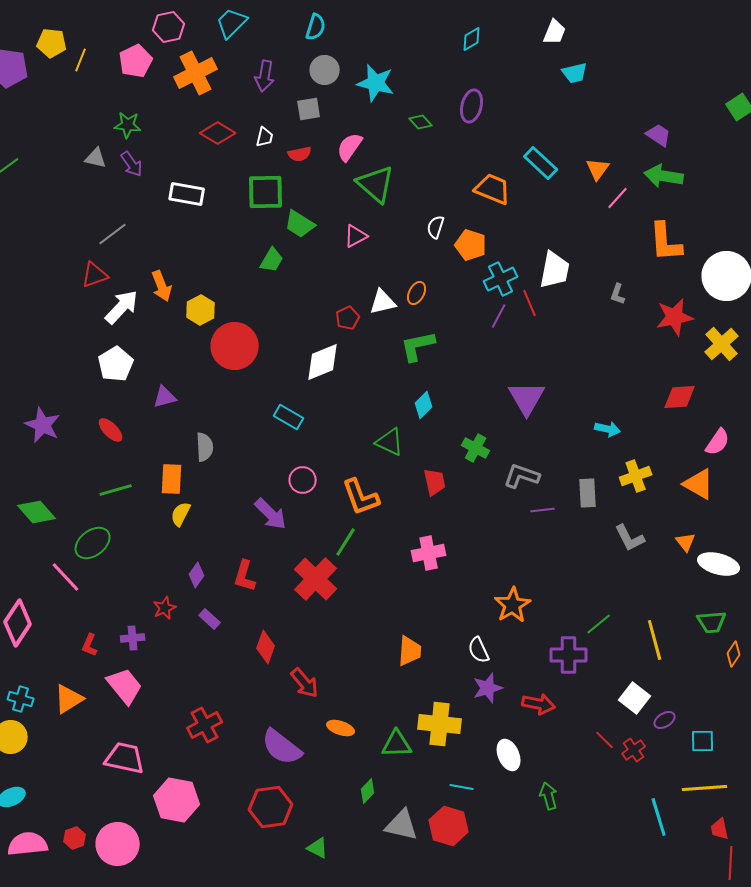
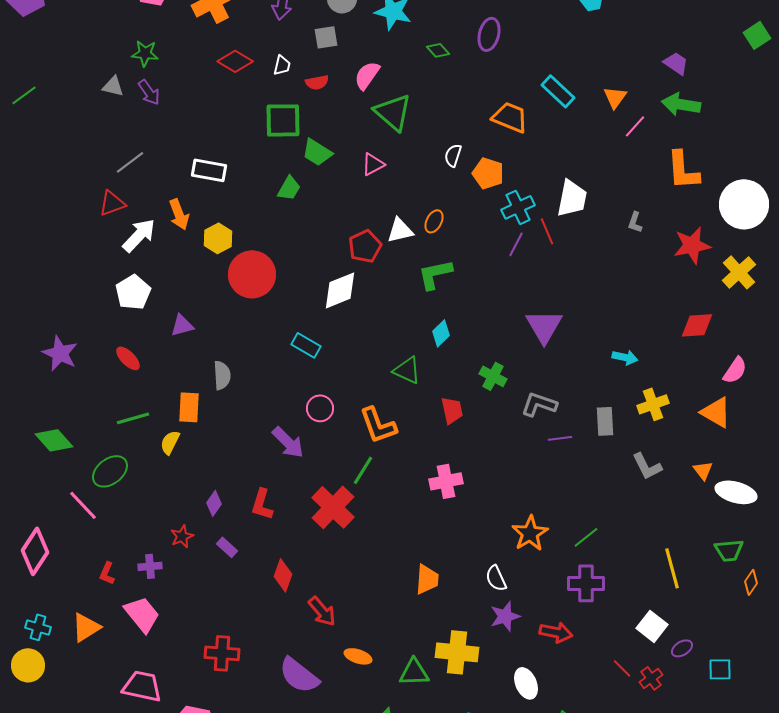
white rectangle: (187, 194) -> (209, 170), moved
red pentagon: (348, 318) -> (365, 246), size x1.4
yellow semicircle: (181, 514) -> (170, 442), moved
green line: (599, 624) -> (586, 537), moved
red cross: (205, 725) -> (222, 653), turned 32

